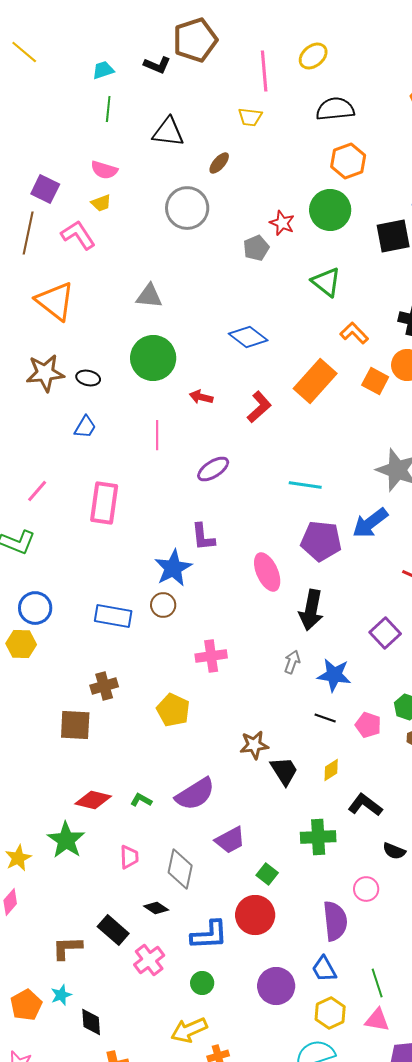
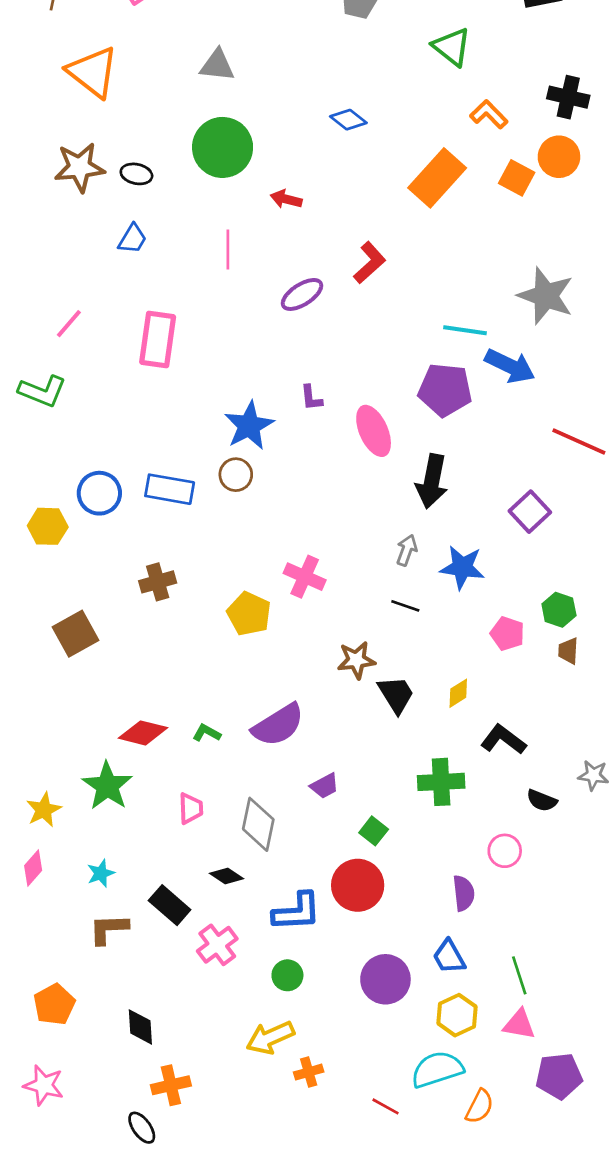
blue diamond: (248, 337) -> (348, 120), size x0.7
red L-shape: (259, 407) -> (370, 263), moved
cyan line: (305, 485) -> (465, 330), moved
blue arrow: (370, 523) -> (510, 366), turned -117
purple L-shape: (203, 537) -> (311, 398), moved, size x0.7
blue circle: (35, 608) -> (99, 493), moved
pink cross: (211, 656) -> (305, 577), moved, turned 32
black line: (325, 718) -> (405, 606), moved
brown square: (75, 725) -> (76, 634), moved, turned -32
purple trapezoid: (230, 840) -> (325, 786), size x0.7
purple semicircle: (335, 921) -> (464, 893), size x0.7
cyan star: (61, 995) -> (101, 873), moved

